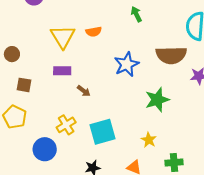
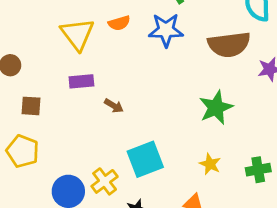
blue star: (127, 64) -> (166, 30), moved, turned 30
yellow cross: (66, 125) -> (105, 181), moved
green cross: (174, 162) -> (258, 170), moved

